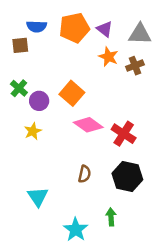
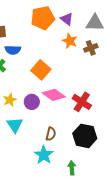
blue semicircle: (37, 26) -> (13, 50), moved
purple circle: (39, 101) -> (32, 102), moved
cyan triangle: (38, 197) -> (15, 125), moved
cyan star: (76, 230) -> (44, 155), moved

